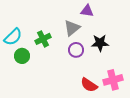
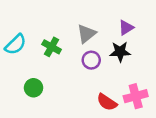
purple triangle: (87, 11) -> (126, 28), moved, turned -40
green cross: (43, 39) -> (52, 47), turned -35
green circle: (22, 56) -> (34, 88), moved

